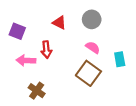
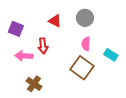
pink semicircle: (93, 47) -> (86, 44), turned -120
cyan rectangle: (120, 59) -> (111, 55), turned -48

